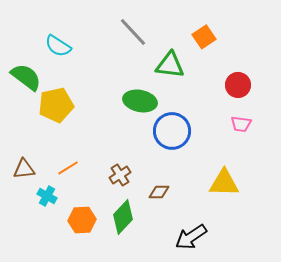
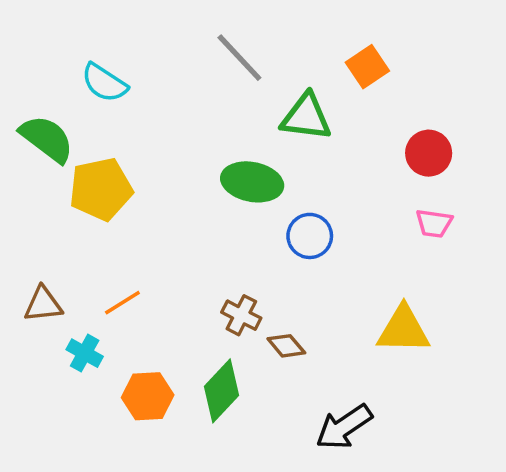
blue circle: (172, 131) -> (310, 236), size x0.7
brown cross: (120, 175) -> (241, 315), moved, turned -30
brown diamond: (159, 192) -> (286, 346), turned 50

